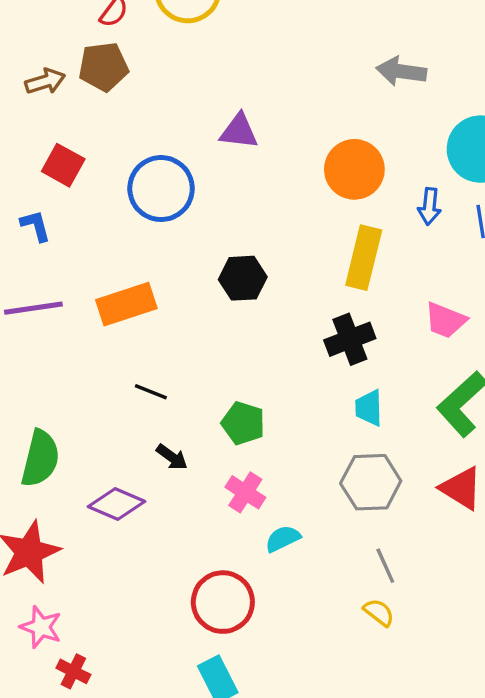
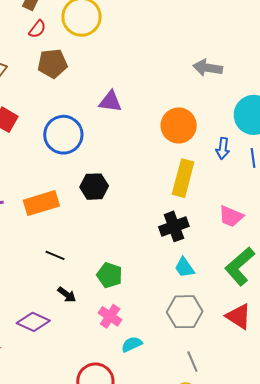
brown pentagon: (103, 67) -> (52, 64), moved
black hexagon: (243, 278) -> (94, 187), moved
cyan trapezoid: (369, 408) -> (184, 268), turned -35

